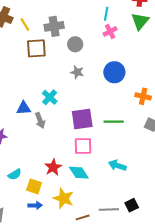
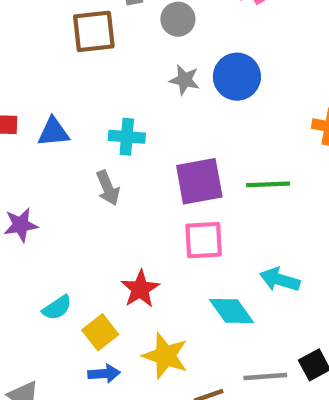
blue circle: (114, 72) -> (237, 77), moved
cyan cross: (50, 97) -> (127, 137), turned -35
blue triangle: (24, 108) -> (53, 132), moved
cyan diamond: (79, 173) -> (231, 311), moved
yellow square: (34, 186) -> (100, 332), turned 35

